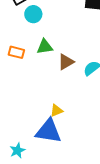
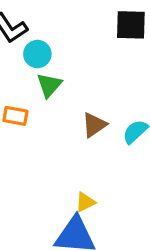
green triangle: (45, 47) -> (49, 85), moved, turned -36

